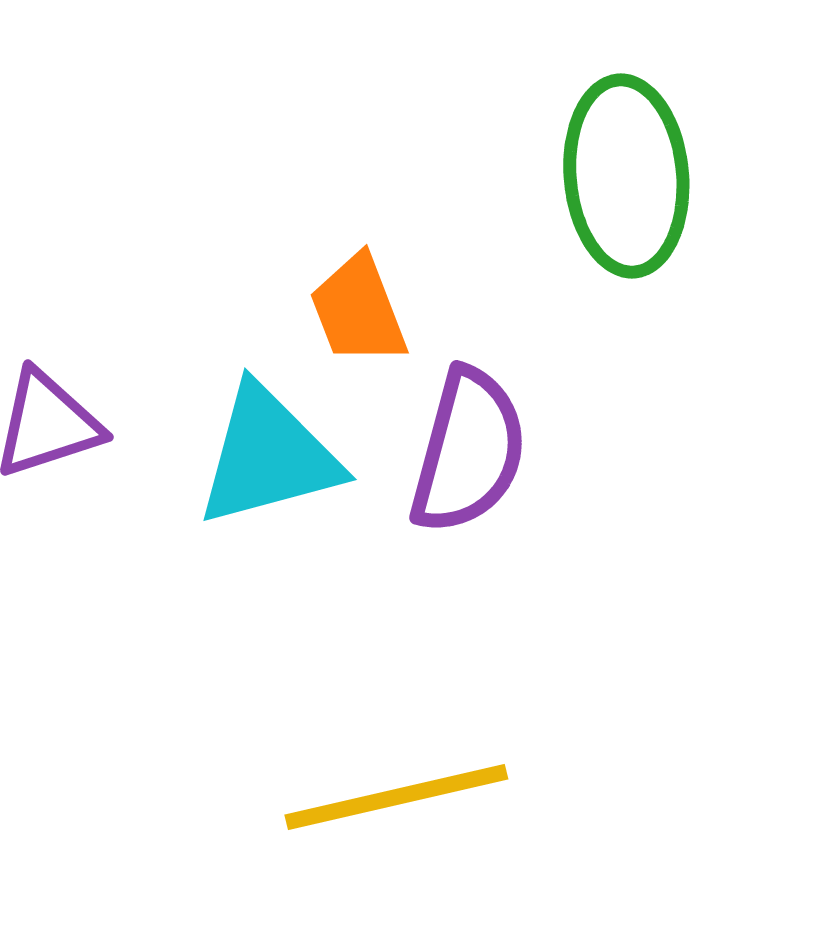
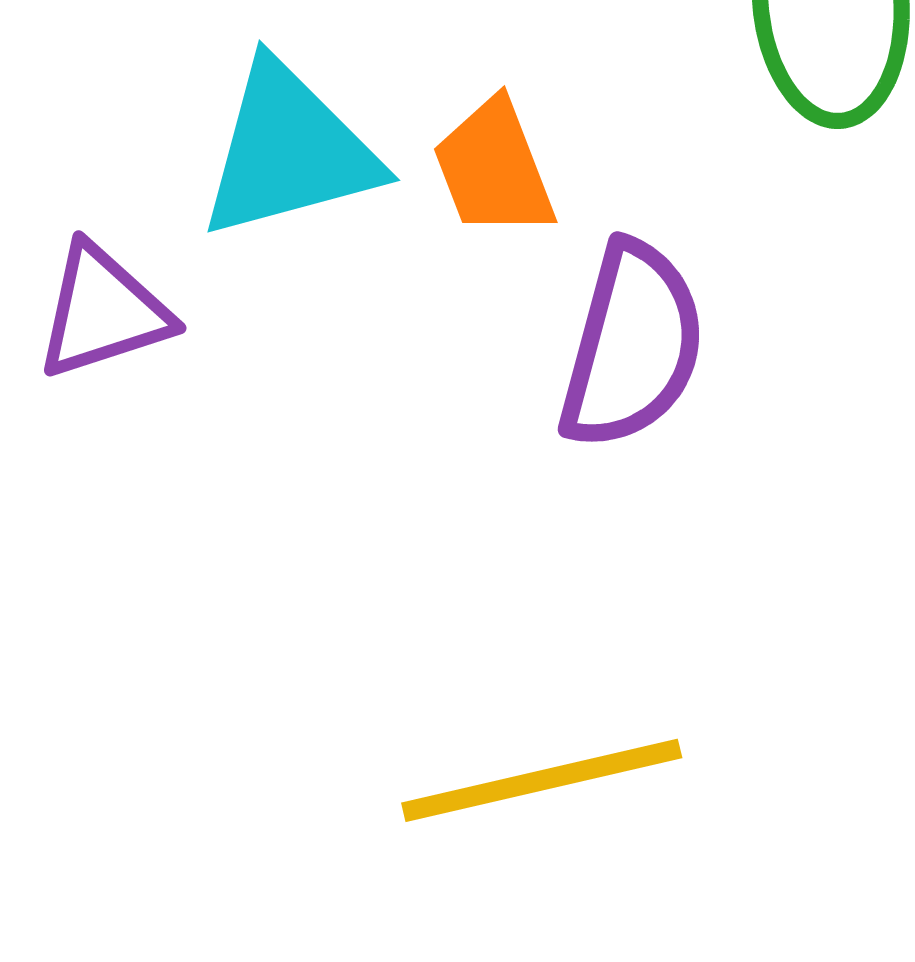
cyan triangle: (268, 456) -> (289, 151), moved

